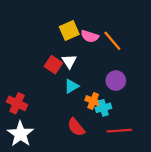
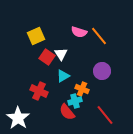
yellow square: (69, 31) -> (36, 36), moved
red cross: (17, 103) -> (39, 91), moved
cyan cross: (103, 108) -> (75, 101), moved
red line: (119, 131) -> (105, 115), turned 55

